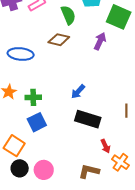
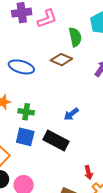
black rectangle: (88, 119) -> (56, 140), moved
blue square: (37, 122) -> (25, 137), turned 30

